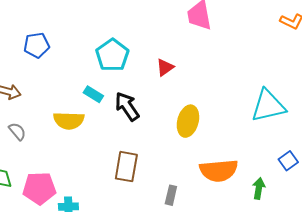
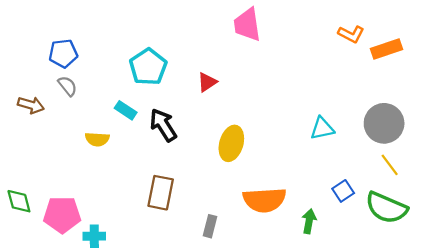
cyan triangle: (268, 106) -> (322, 128), size x0.6
yellow semicircle: (69, 121) -> (97, 139), size x0.7
gray semicircle: (17, 131) -> (68, 86), moved

